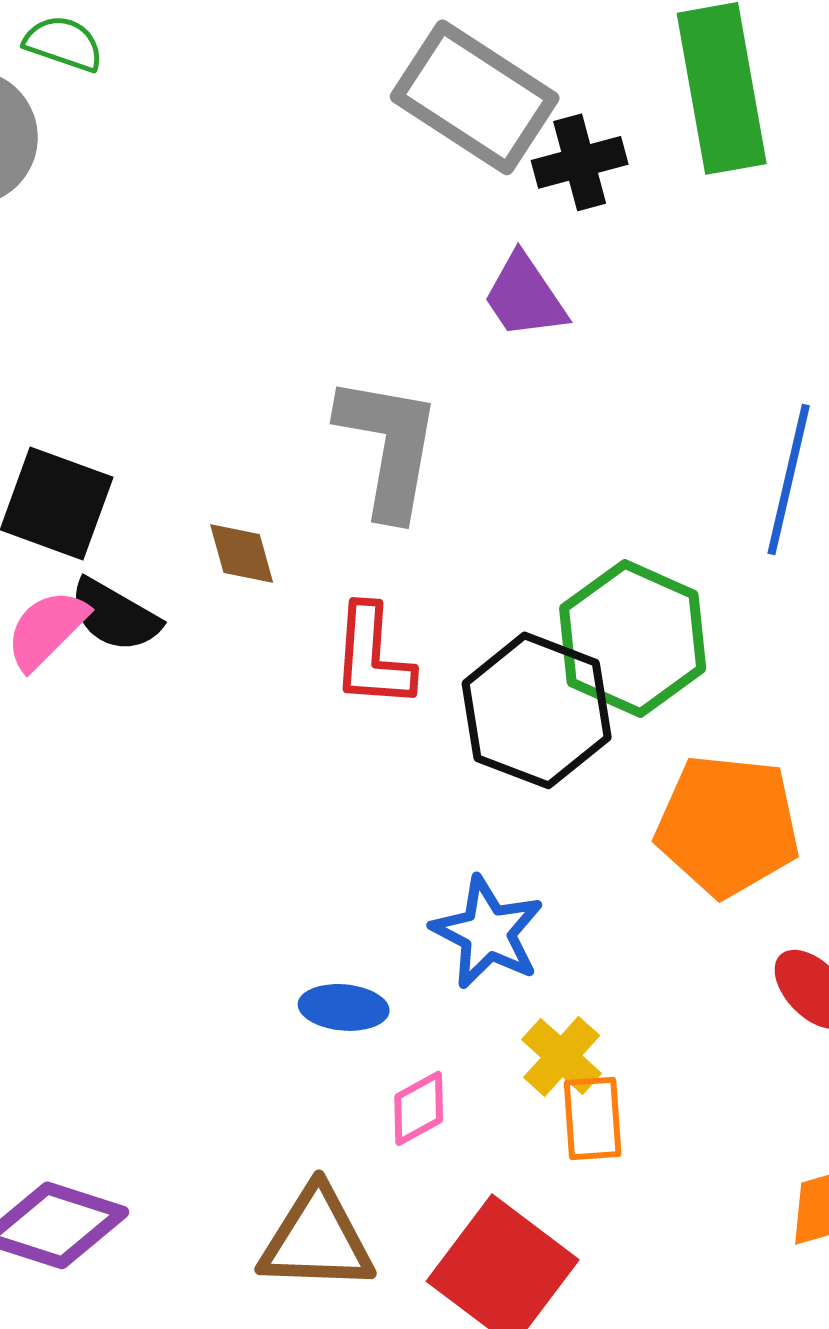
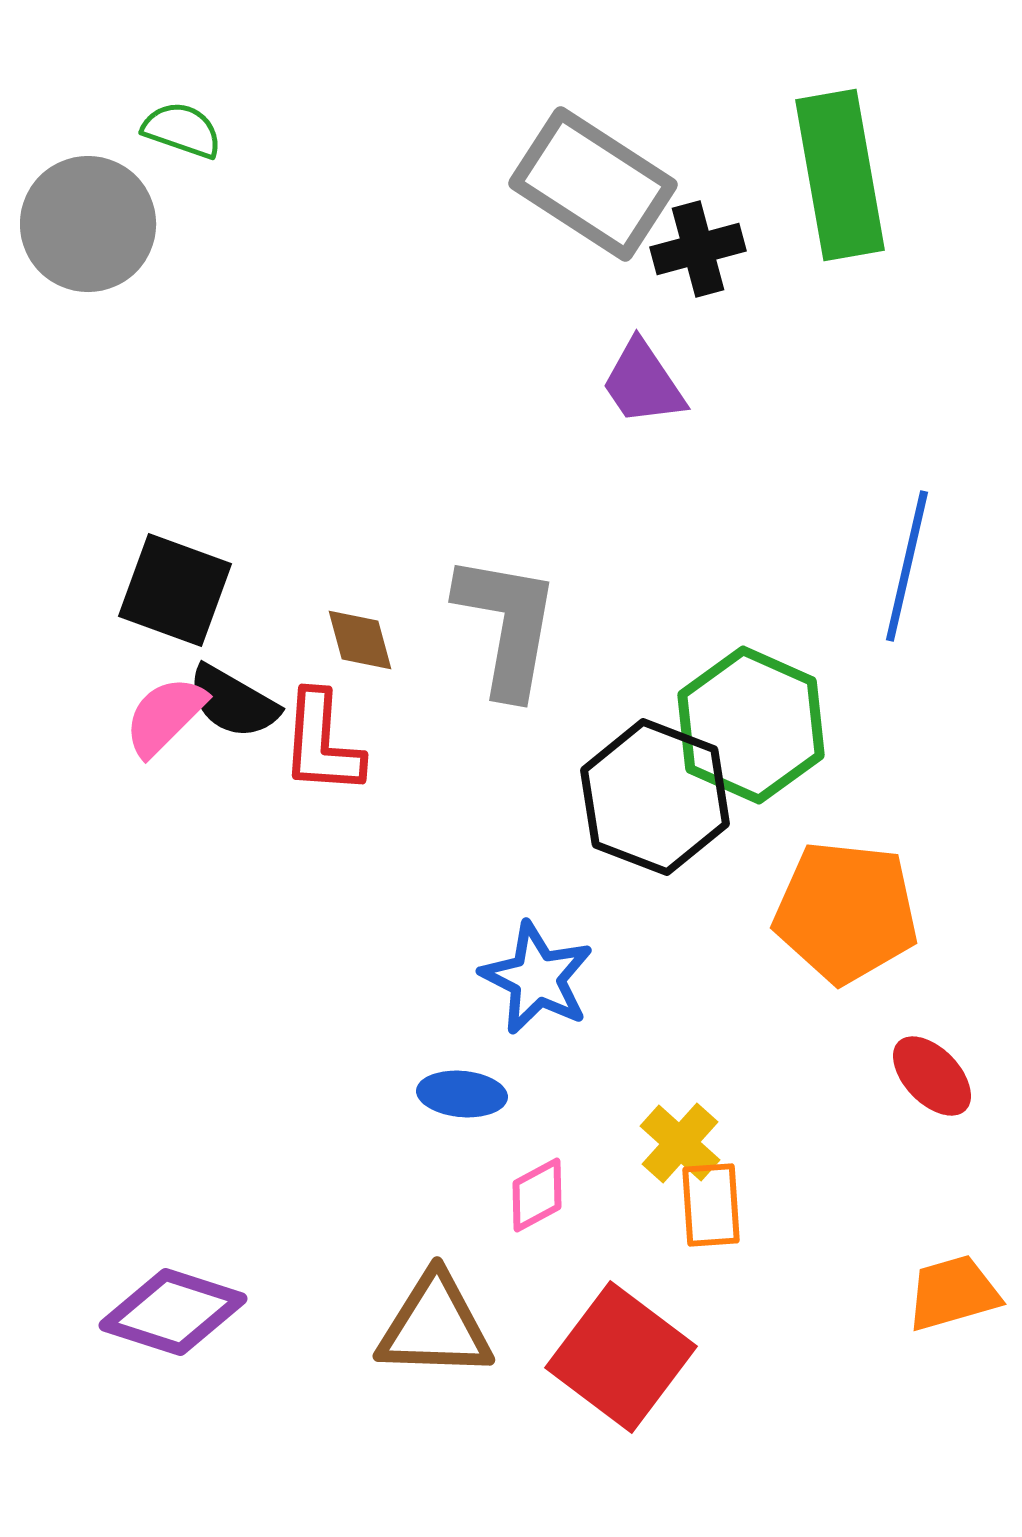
gray L-shape: (389, 446) -> (507, 625), moved
red L-shape: (373, 656) -> (322, 743), moved
blue star: (488, 932) -> (537, 978), moved

